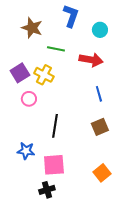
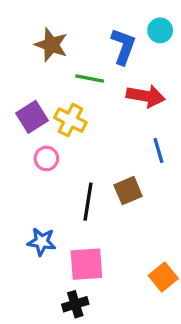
blue L-shape: (71, 16) -> (123, 46), moved
cyan circle: (100, 30) -> (160, 30), moved
brown square: (100, 127) -> (128, 191), moved

